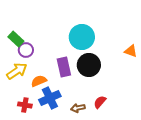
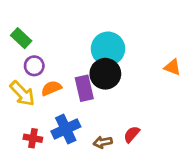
green rectangle: (16, 39) -> (21, 38), moved
black circle: (89, 65) -> (105, 74), moved
yellow arrow: (17, 71) -> (22, 93), turned 80
orange semicircle: (39, 81) -> (51, 88), moved

